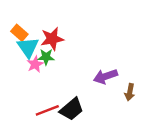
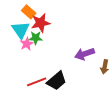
orange rectangle: (19, 33) -> (29, 12), moved

